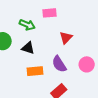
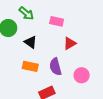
pink rectangle: (50, 13) -> (57, 21), moved
green arrow: (27, 25) -> (26, 13), moved

